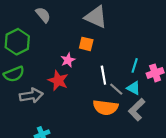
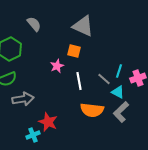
white line: (103, 75) -> (79, 81), moved
red star: (58, 81) -> (48, 122), moved
gray line: (116, 89) -> (104, 79), moved

